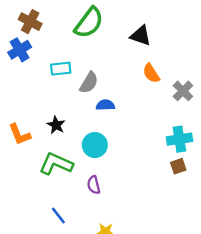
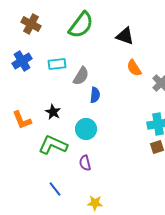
blue cross: (20, 50) -> (22, 61), moved
blue semicircle: (105, 105) -> (95, 95), turned 98

